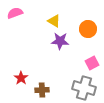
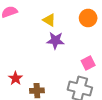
orange circle: (88, 29) -> (88, 18), moved

